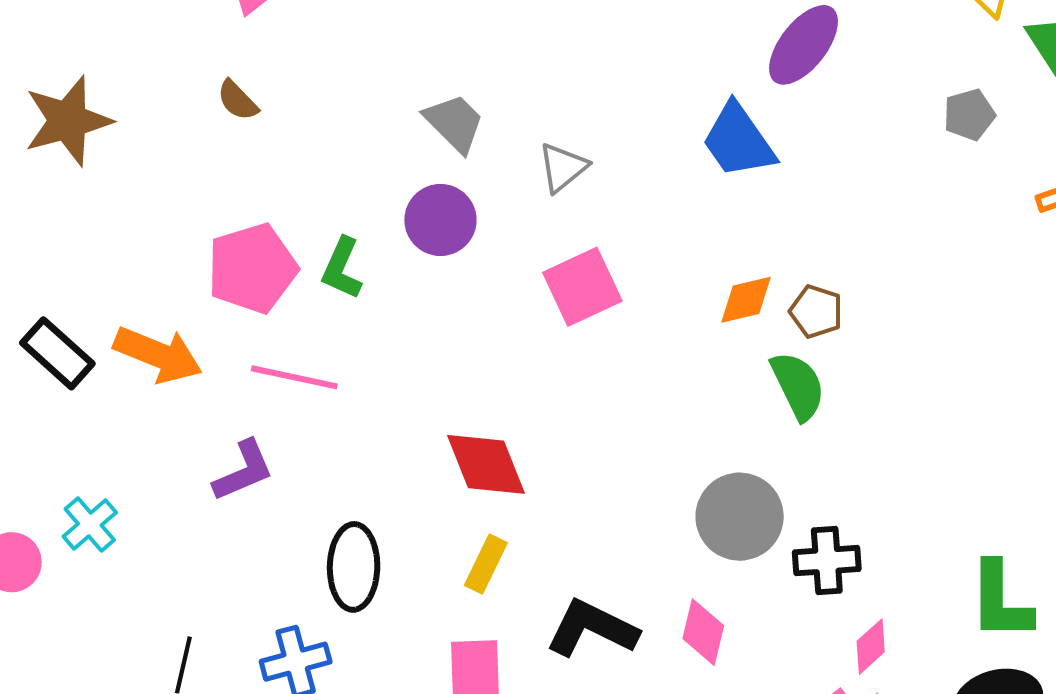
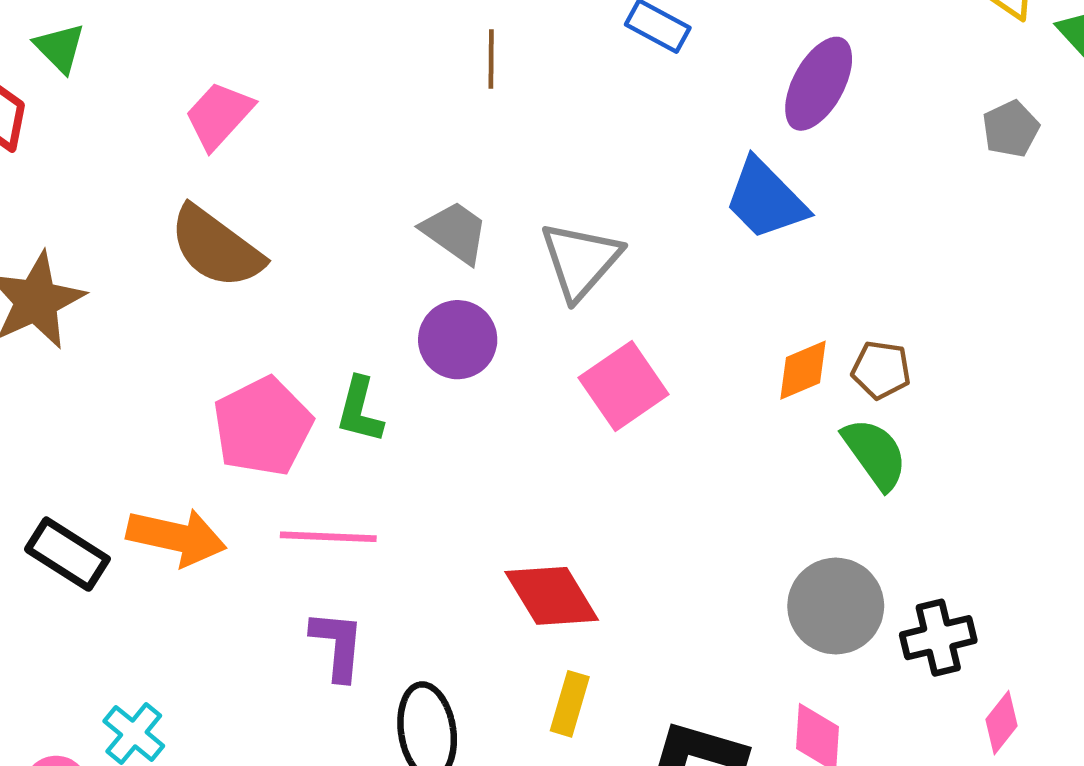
brown semicircle: (238, 100) -> (216, 247), size x2.0
gray triangle: (563, 167) -> (580, 260), size x1.5
purple L-shape: (243, 471) -> (337, 645), moved, turned -52

